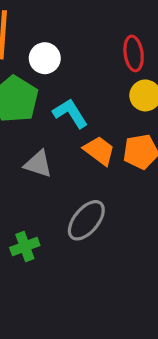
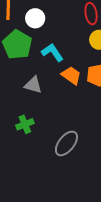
gray ellipse: (86, 220) -> (66, 143), moved
green cross: (25, 247) -> (25, 124), moved

